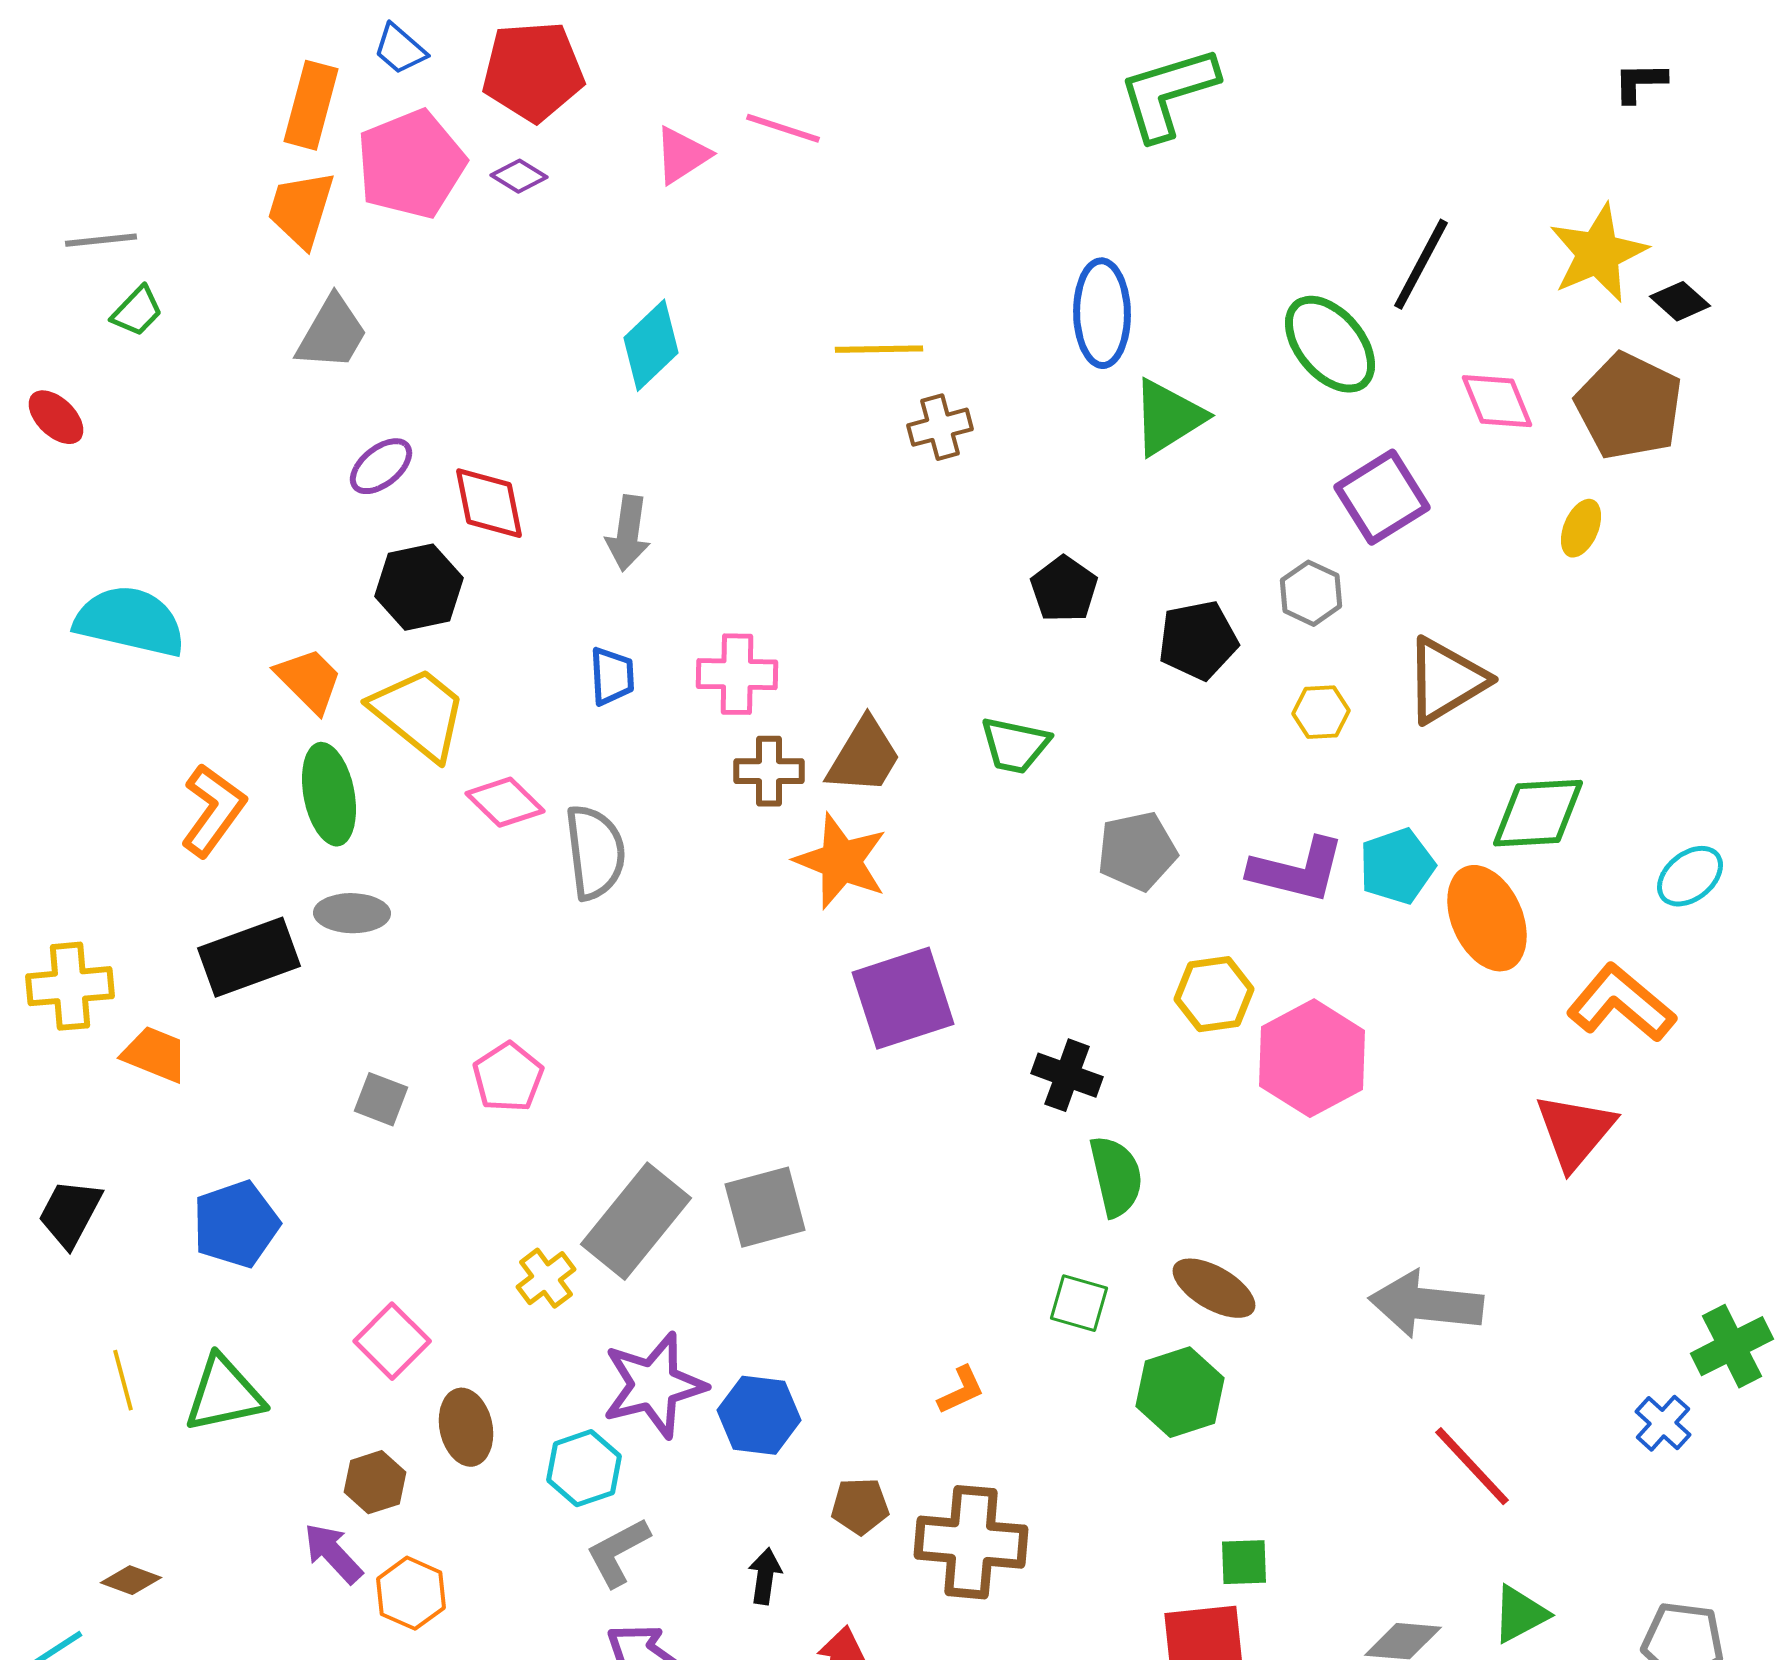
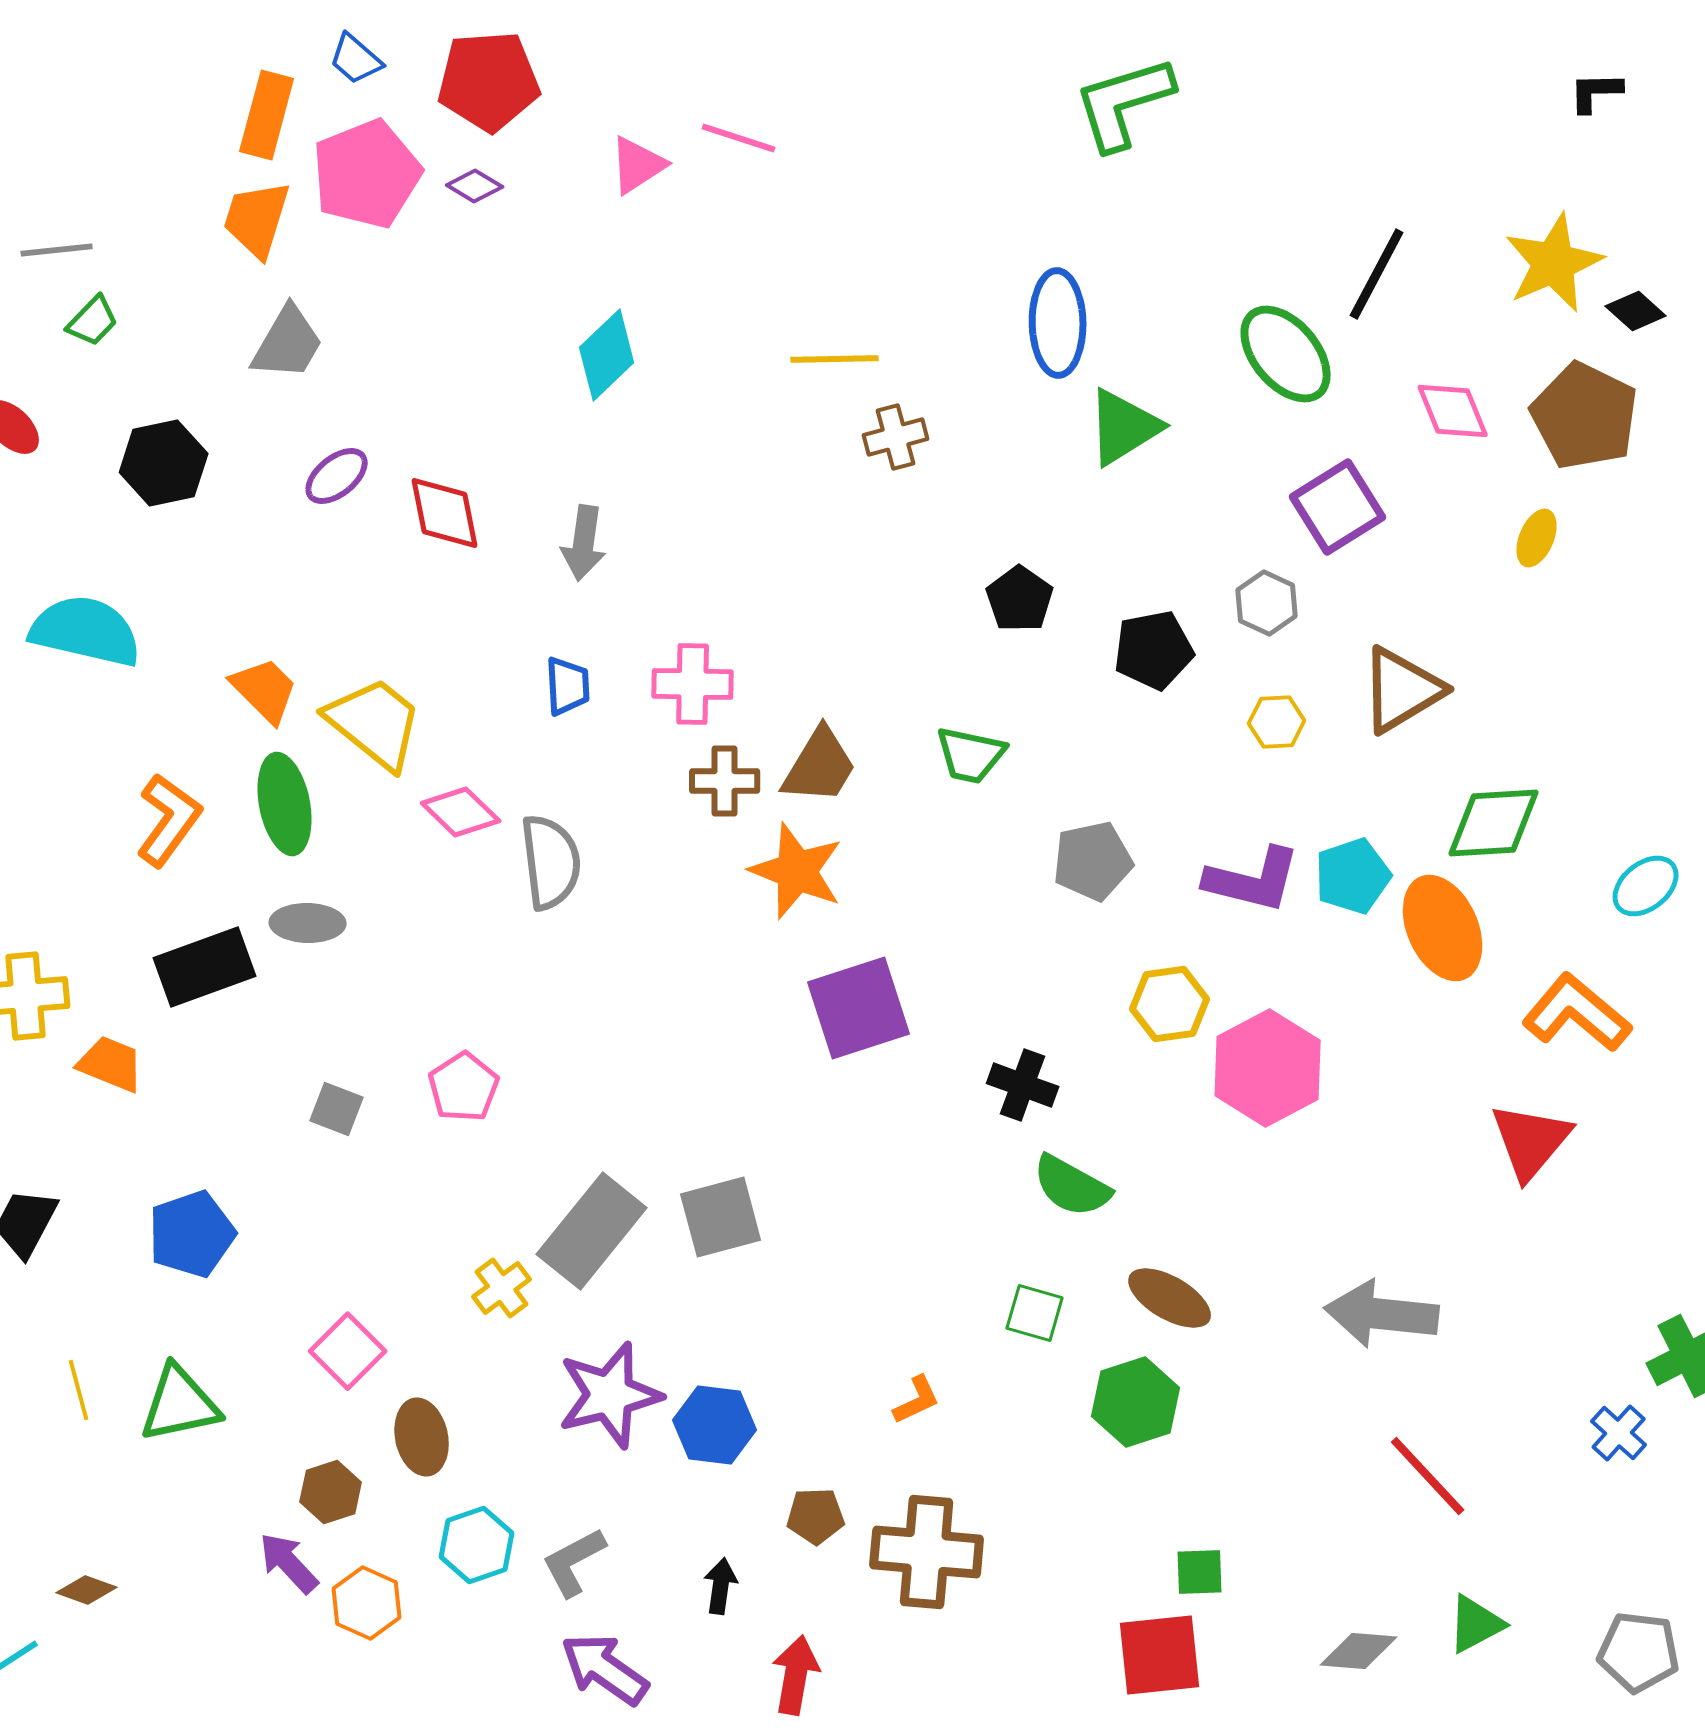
black hexagon: (419, 587) -> (164, 463), moved
green semicircle: (1116, 1176) -> (1072, 1186), turned 132
cyan hexagon: (584, 1468) -> (477, 1545), moved

